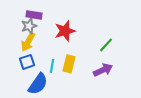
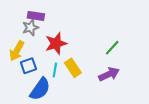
red star: (65, 31) -> (56, 43), moved
yellow arrow: (28, 42) -> (17, 51), moved
yellow rectangle: (69, 64) -> (73, 68), turned -48

